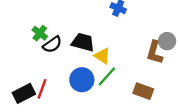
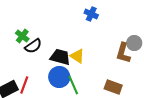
black trapezoid: (83, 42) -> (60, 57), moved
green line: (107, 76) -> (73, 85), moved, turned -66

